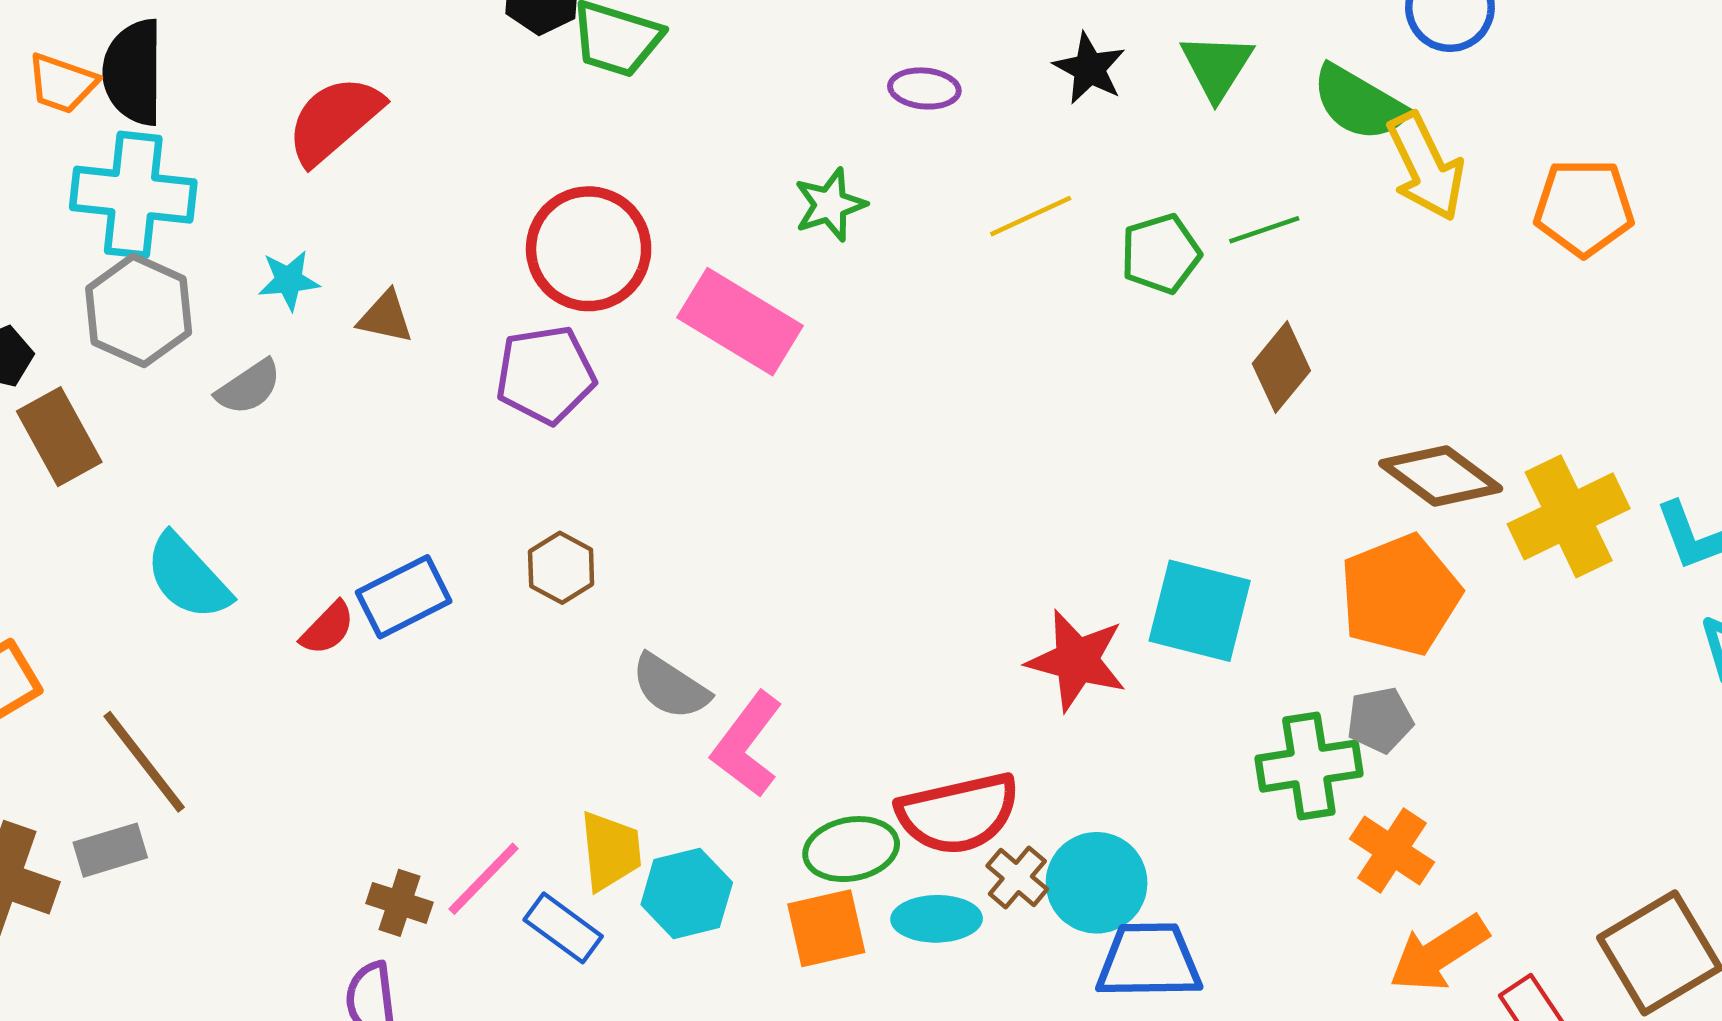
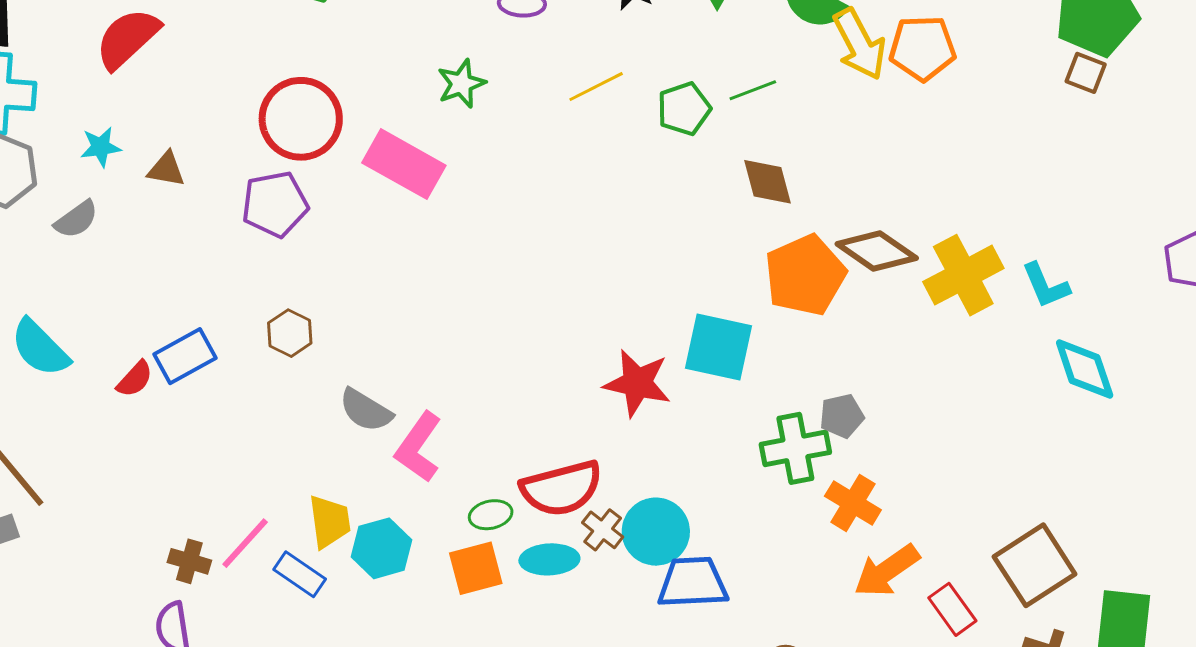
orange pentagon: (1584, 207) -> (922, 48), moved
brown diamond: (1281, 367) -> (768, 182), turned -52
orange pentagon: (1400, 595) -> (805, 275), moved
green ellipse: (851, 849) -> (491, 515), size x0.7

